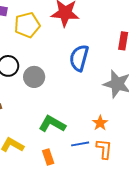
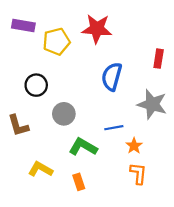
gray circle: (34, 77) -> (64, 114), moved
blue line: (80, 144) -> (114, 128), moved

